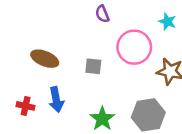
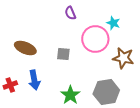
cyan star: (167, 22) -> (113, 23), moved
red cross: (26, 106) -> (10, 85), turned -32

